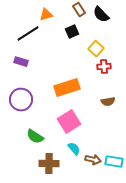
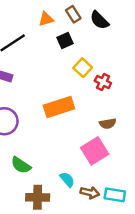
orange triangle: (46, 15) -> (46, 19), moved
yellow square: (96, 49) -> (83, 68), moved
red cross: (104, 67) -> (103, 82), turned 32
pink square: (69, 122) -> (95, 151), moved

